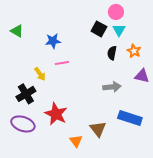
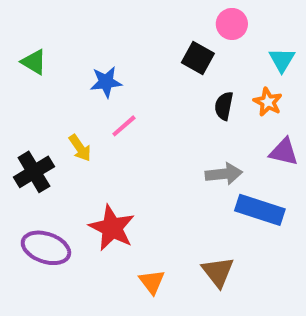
cyan triangle: (119, 30) -> (282, 60), moved
pink line: (62, 63) -> (124, 126), turned -32
black cross: (26, 94) -> (34, 172), moved
blue rectangle: (130, 118) -> (260, 210), moved
brown triangle: (98, 129) -> (218, 272), moved

